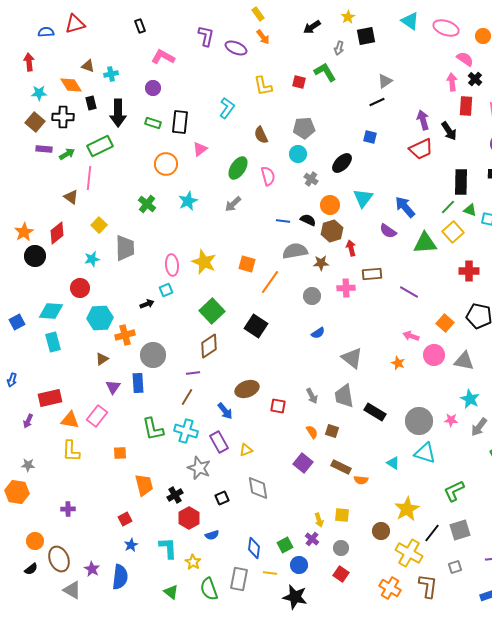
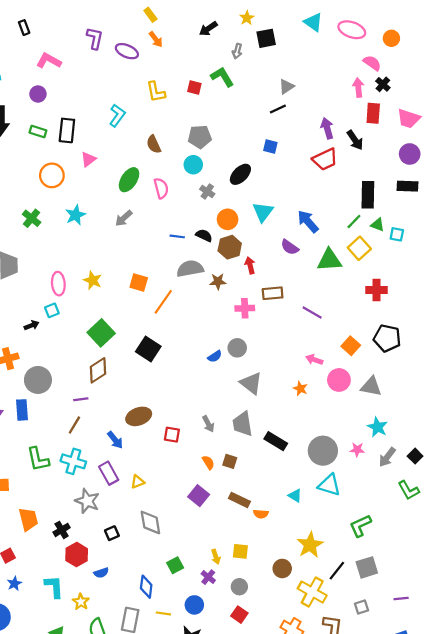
yellow star: (204, 262) -> (93, 280), size x0.7
gray circle: (312, 296) -> (237, 348), moved
green square: (285, 545) -> (175, 565), moved

